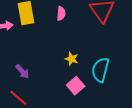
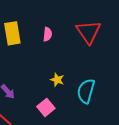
pink square: (76, 86) -> (46, 107), moved

